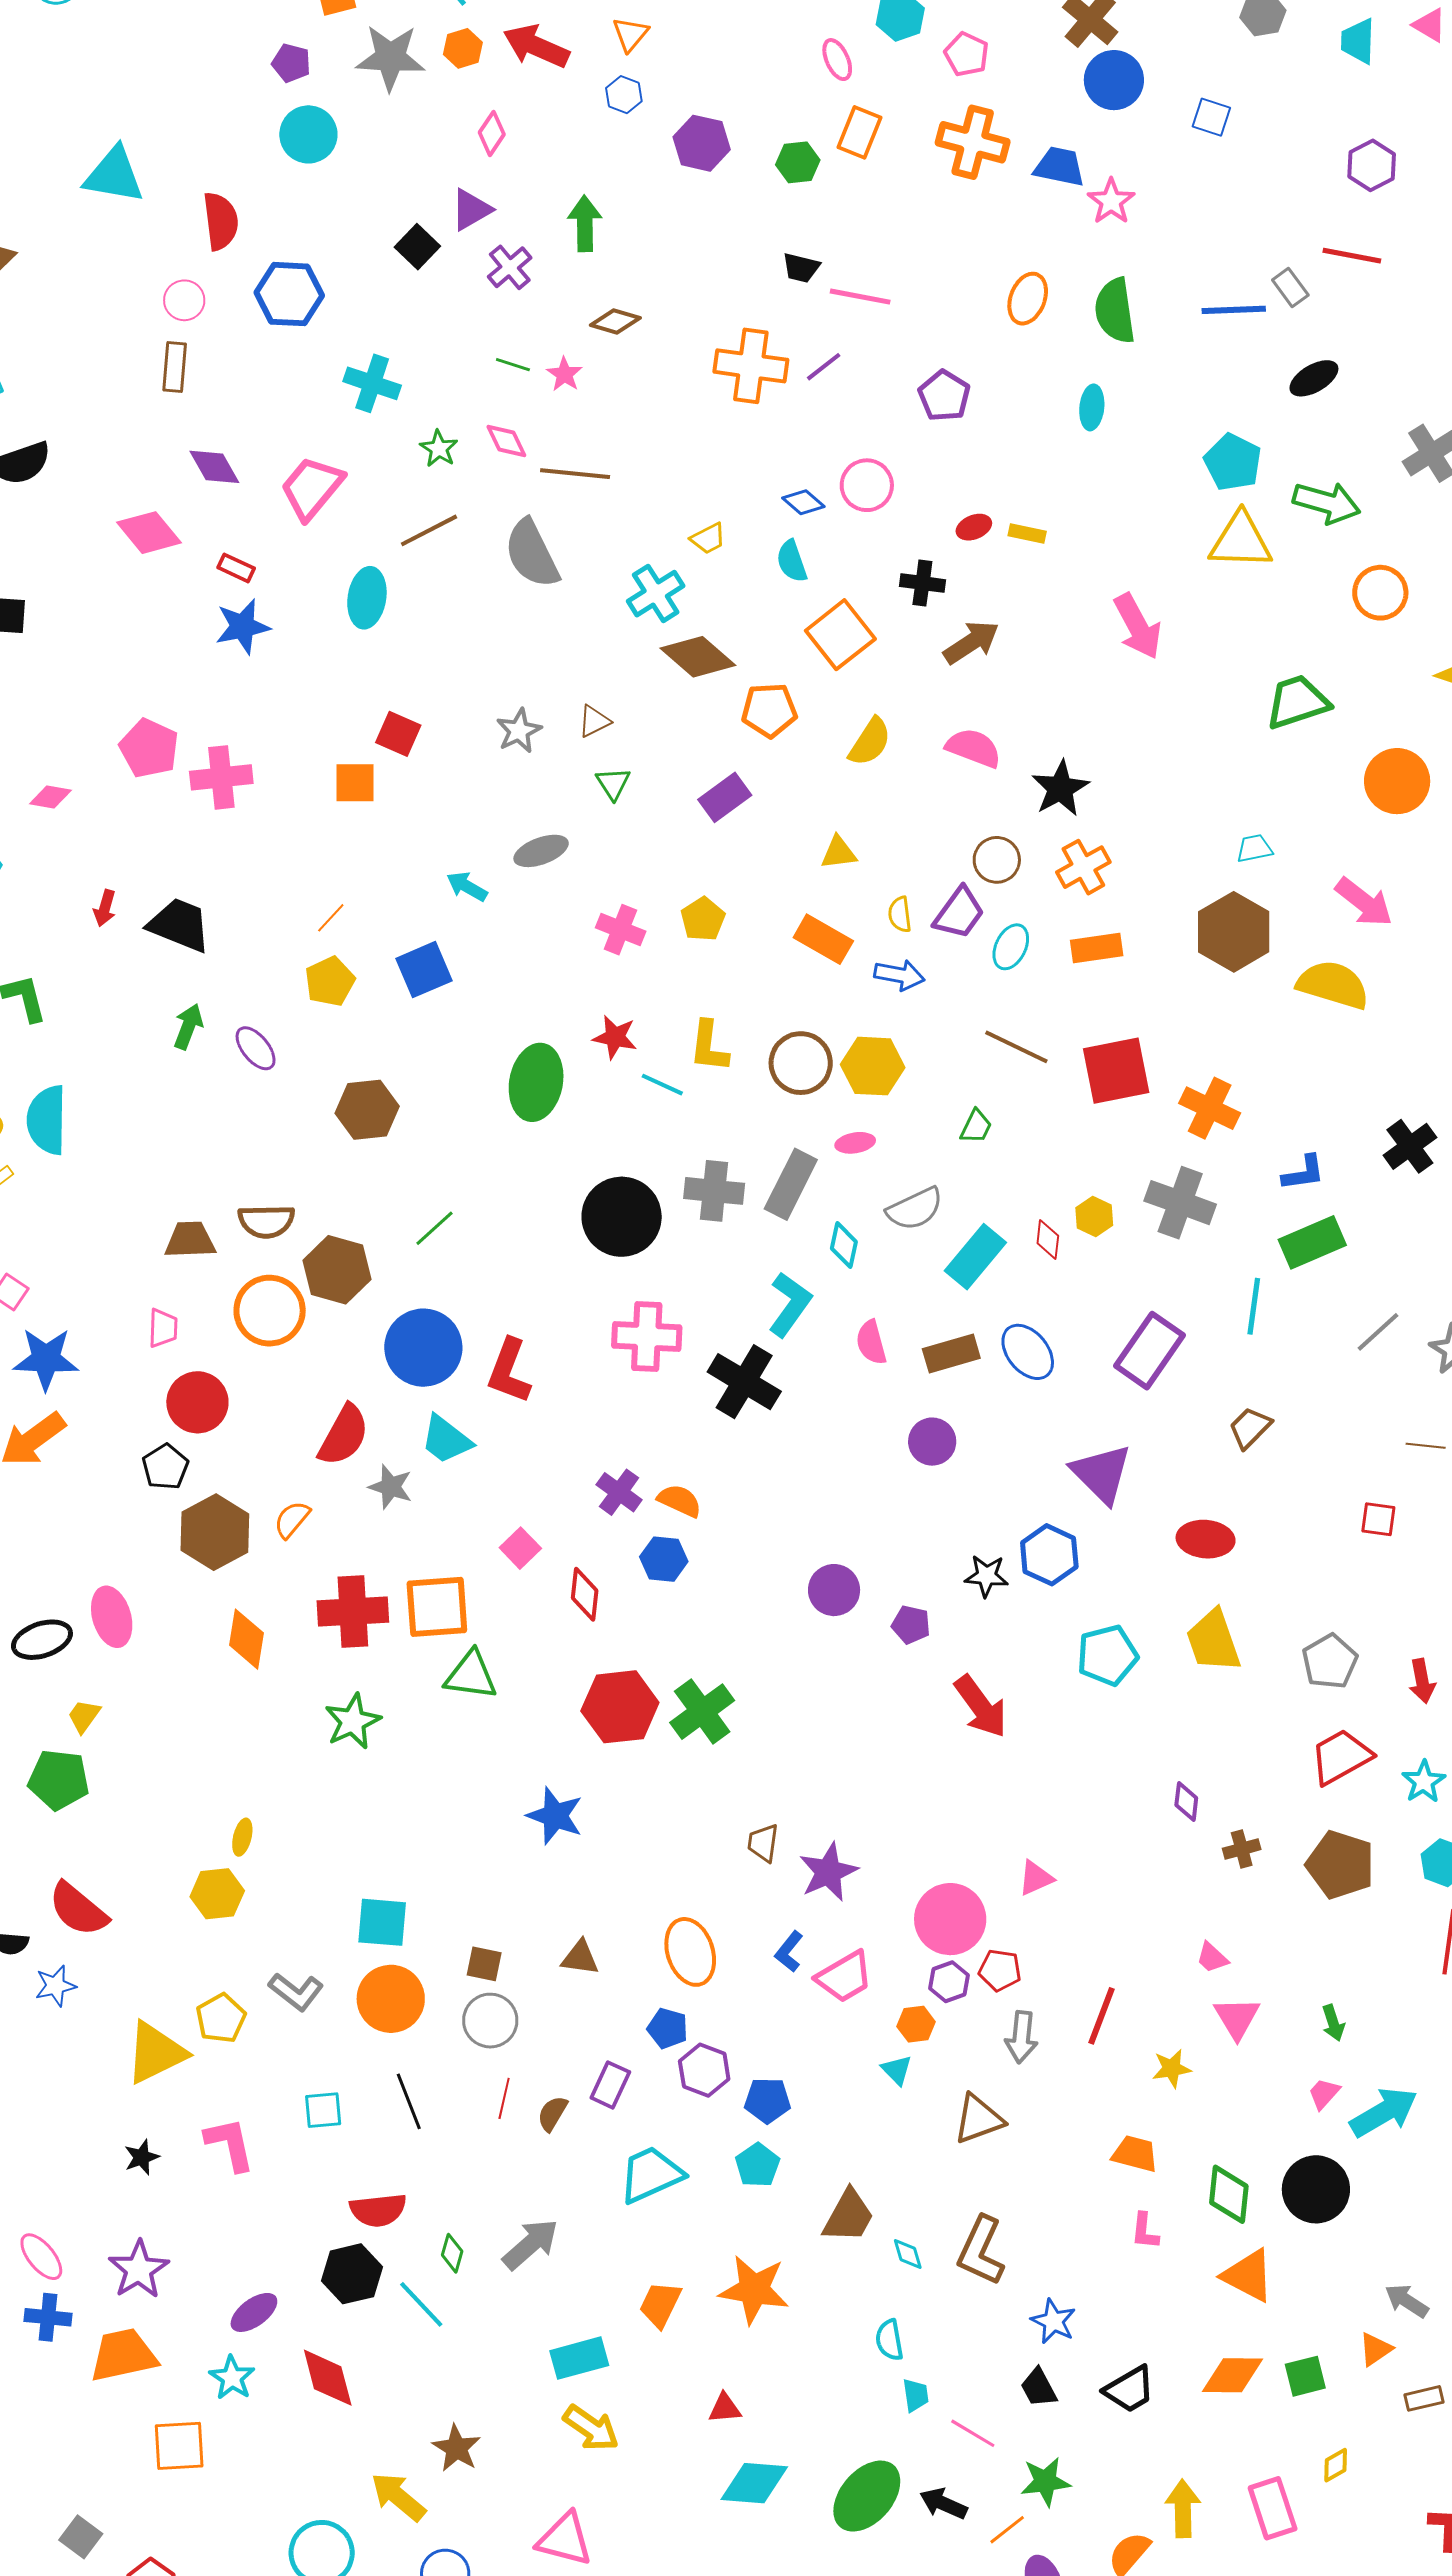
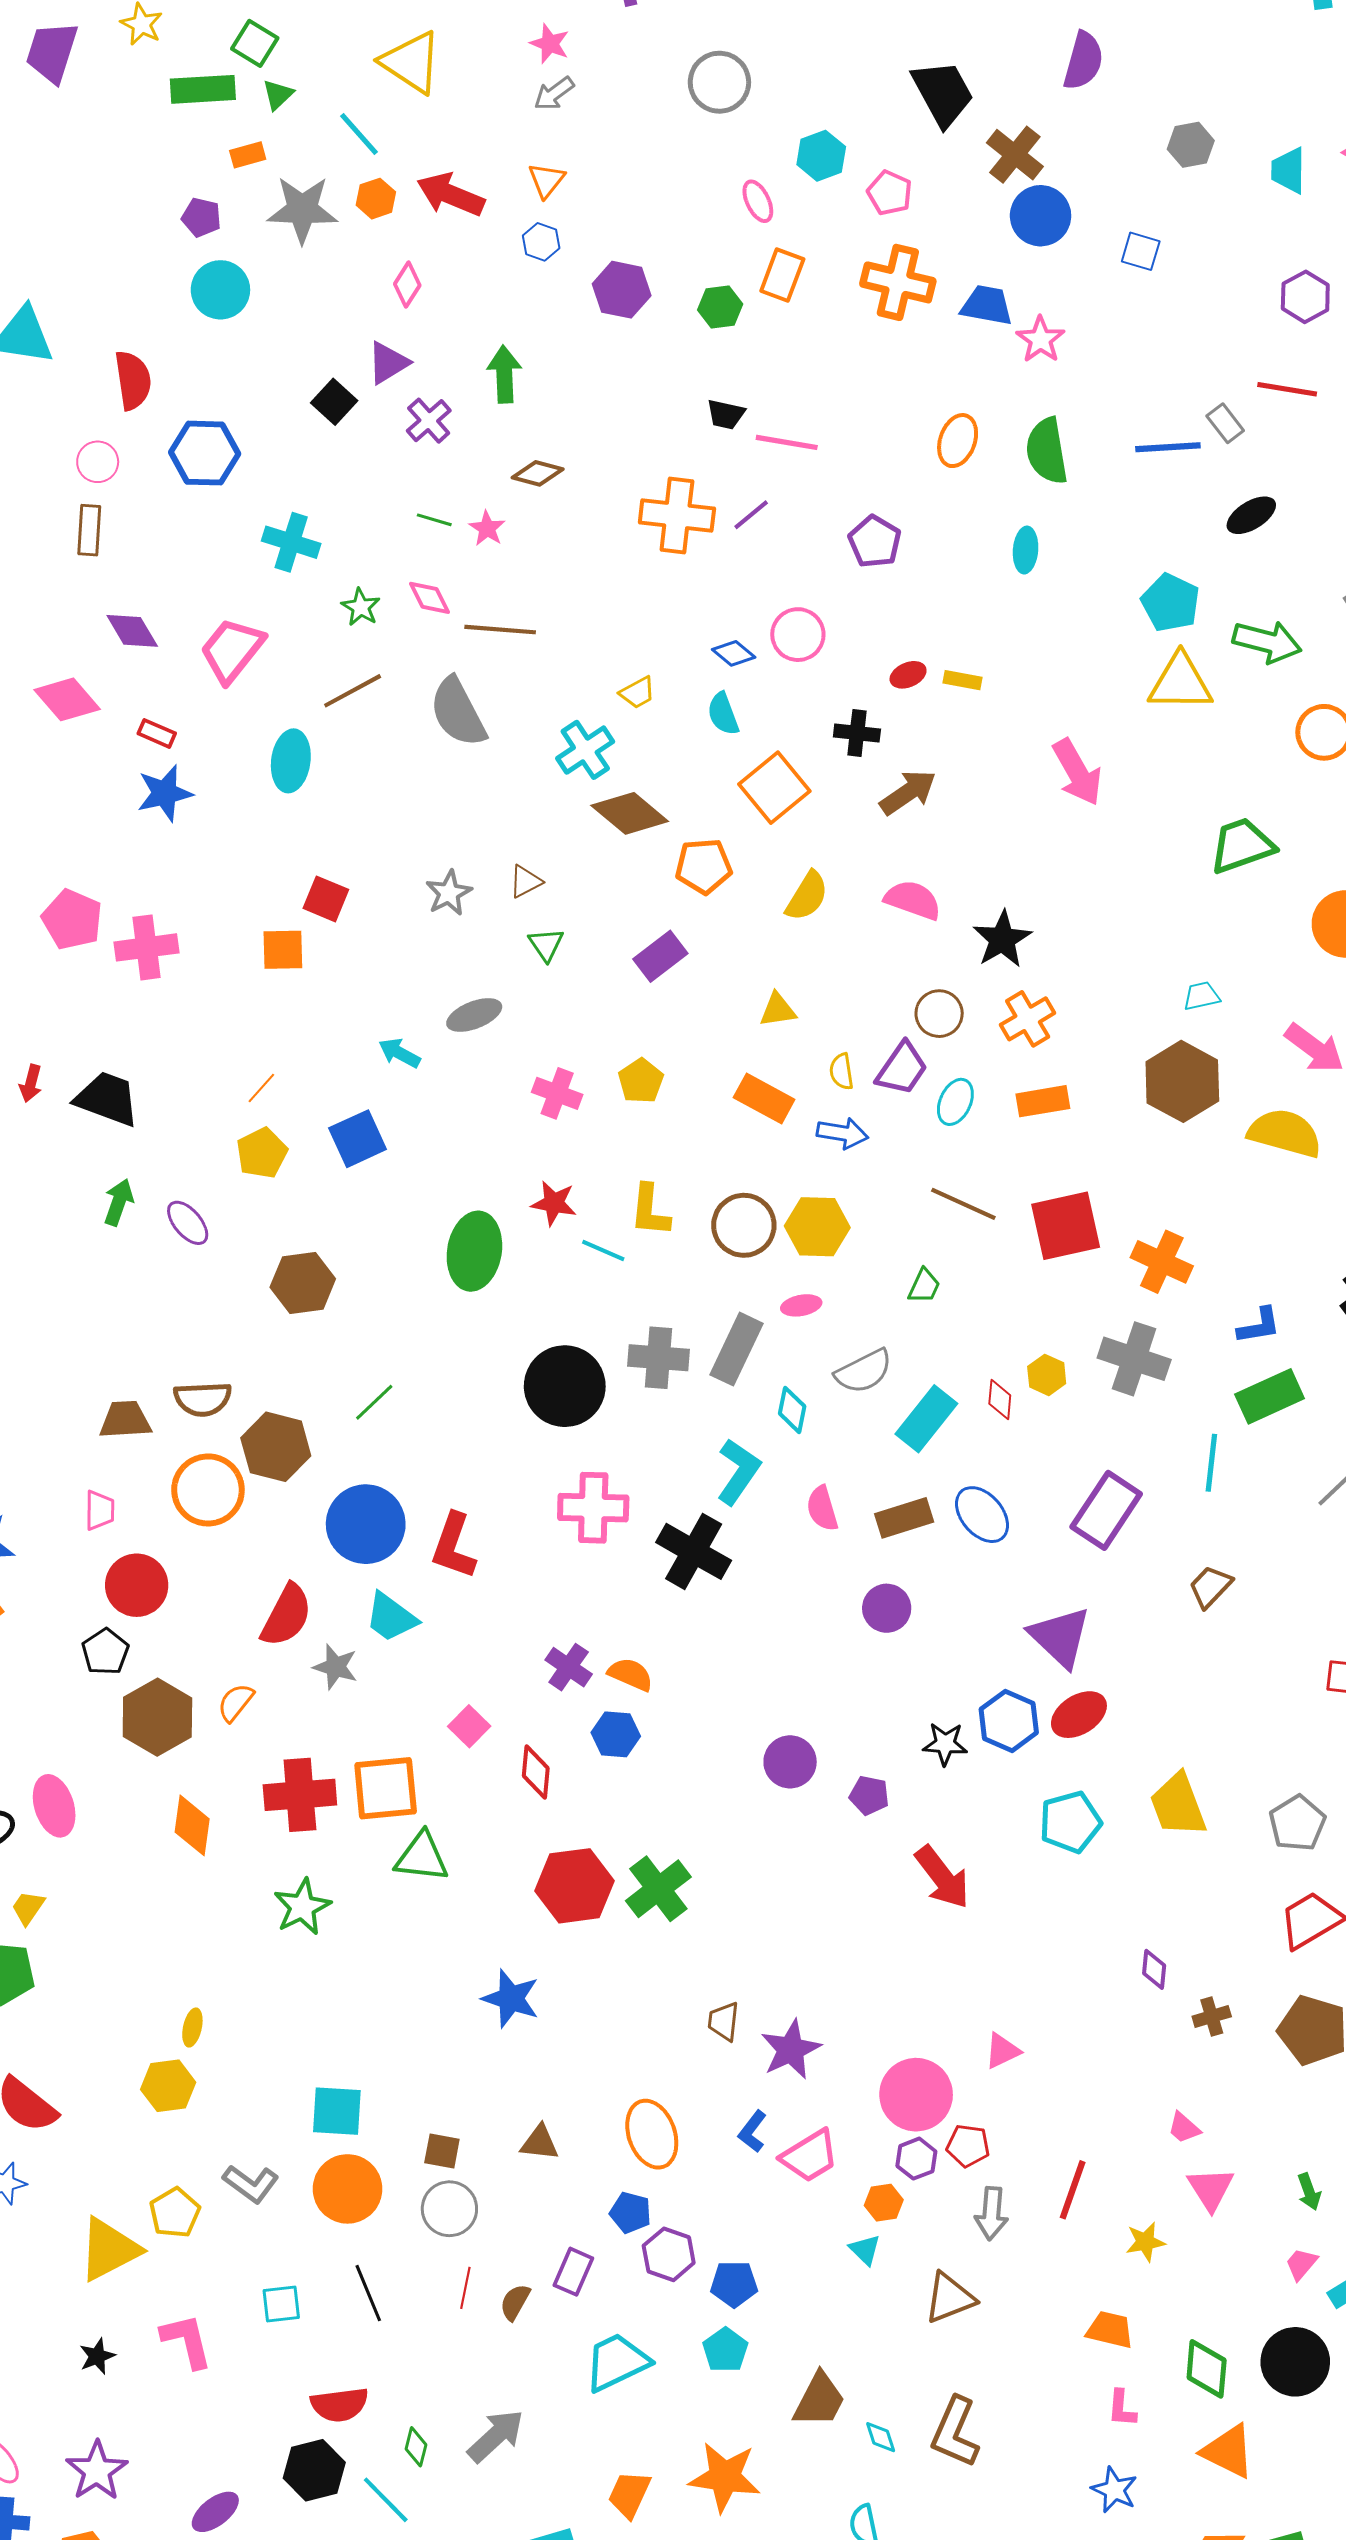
red ellipse: (1206, 1539) -> (1079, 1715), moved, turned -36
blue star: (1053, 2321) -> (1114, 2490), moved

